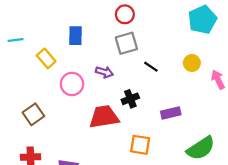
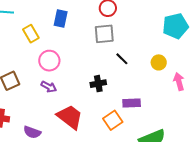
purple arrow: (104, 72) -> (49, 87), moved
red trapezoid: (104, 117) -> (70, 117), moved, turned 36
orange square: (140, 145) -> (113, 120), moved, turned 36

